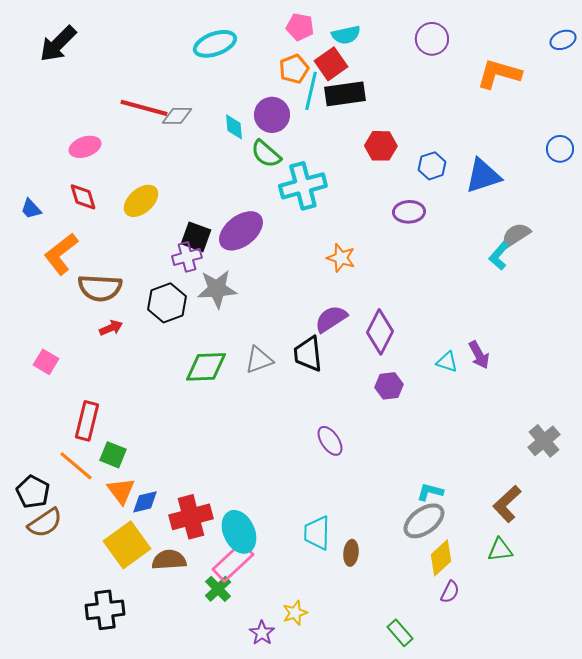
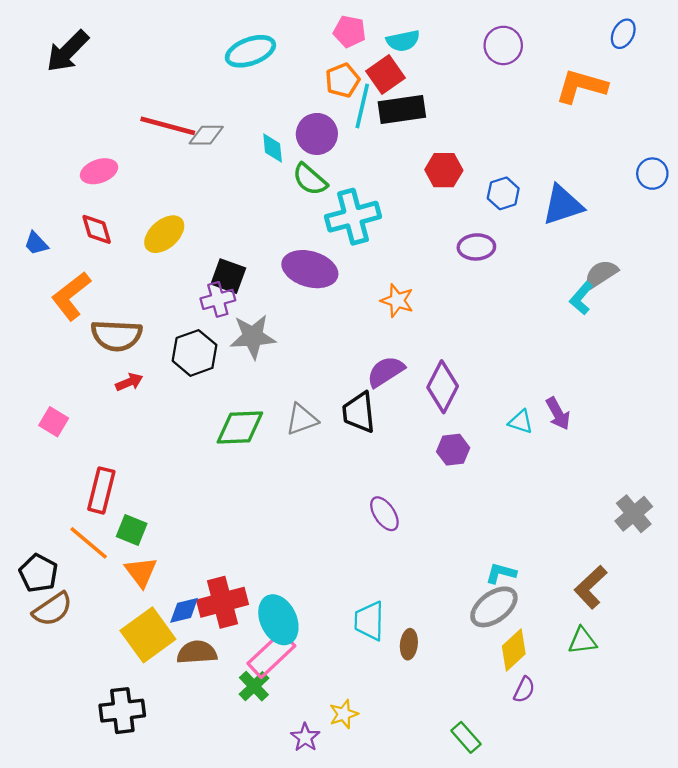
blue ellipse: (563, 40) -> (623, 34), moved, turned -40
purple ellipse: (241, 231) -> (310, 269), moved, turned 54
blue diamond: (145, 502) -> (184, 610), moved

